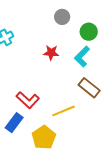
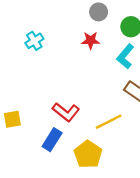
red star: (51, 53) -> (91, 40), moved

